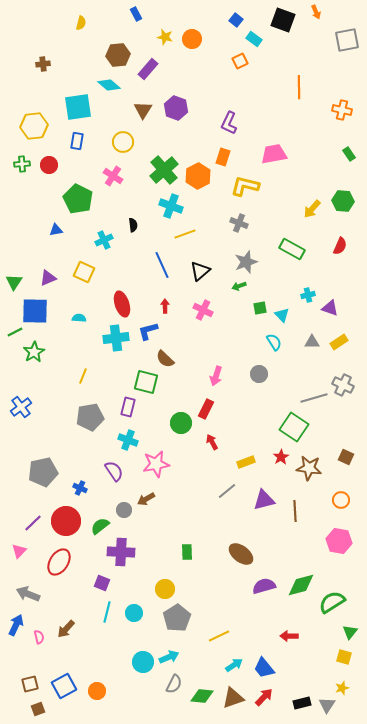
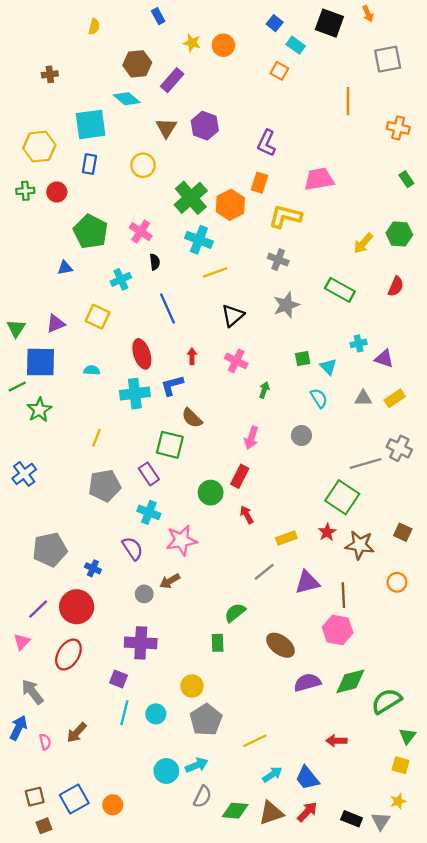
gray square: (347, 40) -> (388, 59), moved
orange square: (240, 61) -> (279, 71), turned -35
pink cross: (113, 176) -> (141, 232), moved
blue line: (162, 265) -> (167, 308), moved
green arrow: (239, 286) -> (264, 390), moved, turned 128
purple rectangle: (128, 407) -> (149, 474), turned -48
green semicircle: (100, 526) -> (235, 613), moved
pink hexagon: (339, 541) -> (338, 630), moved
gray arrow: (28, 594) -> (32, 692), turned 30
black rectangle: (302, 703) -> (352, 819), turned 36

